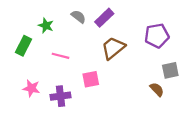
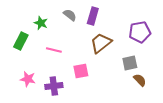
purple rectangle: (104, 18) -> (93, 16), turned -30
gray square: (170, 70) -> (130, 63), moved

